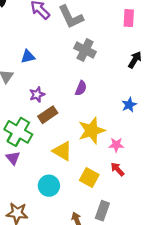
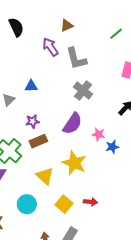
purple semicircle: (81, 88) -> (72, 124), size x1.6
yellow star: (92, 131) -> (74, 163), turned 30
pink star: (116, 145) -> (99, 134), moved
red arrow: (117, 169) -> (90, 202), turned 128

